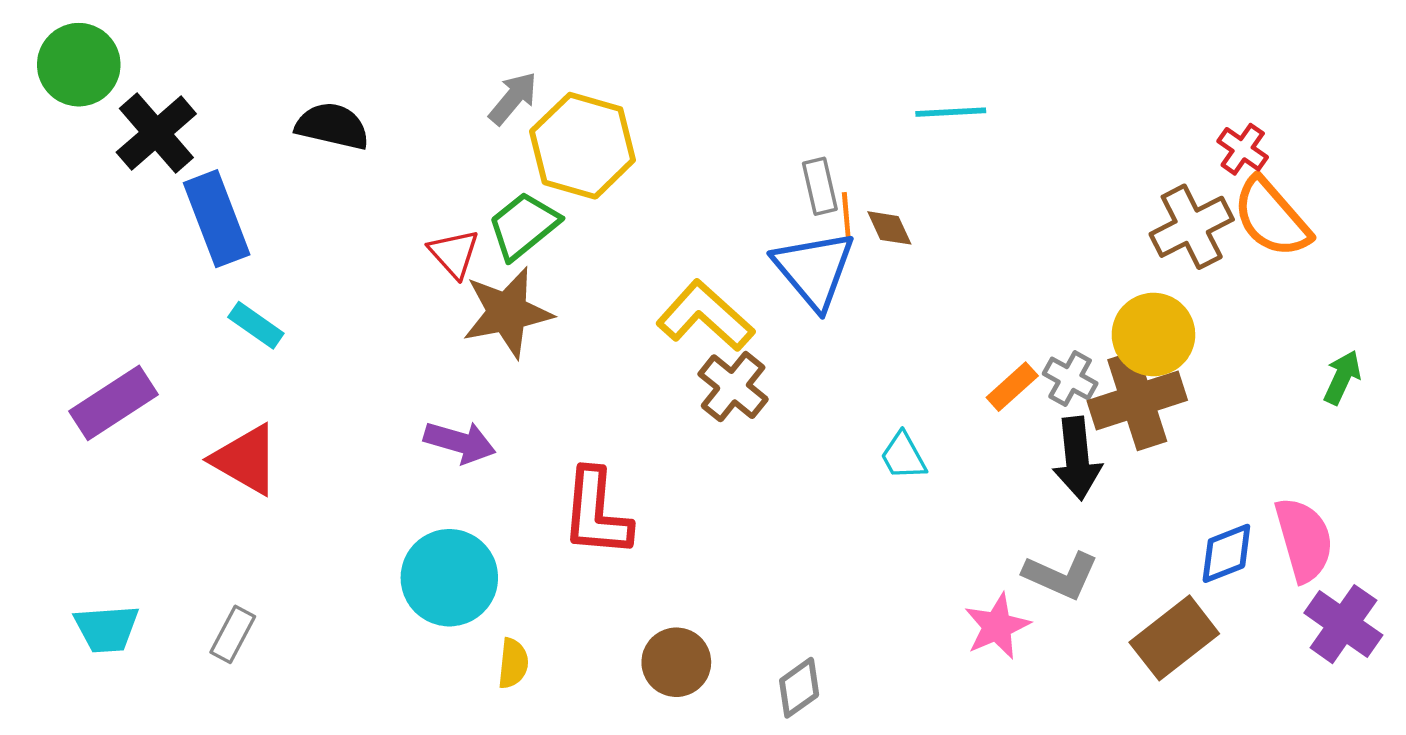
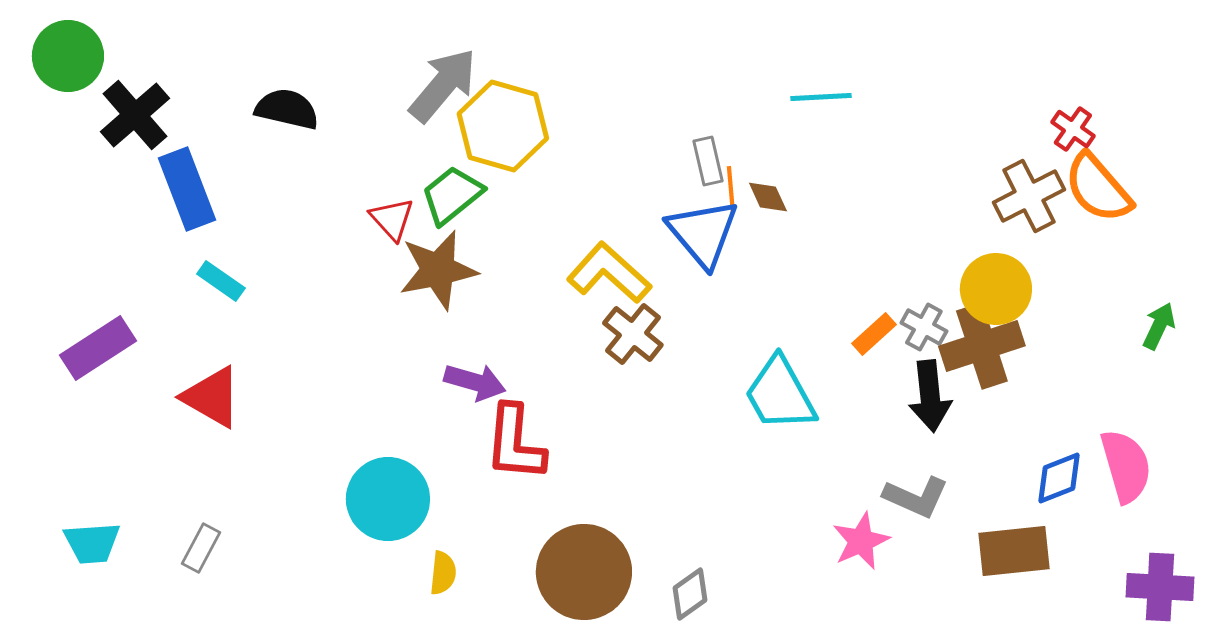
gray arrow: (513, 98) -> (443, 85), size x1.6
purple arrow: (460, 442) -> (475, 382), moved
cyan trapezoid: (903, 456) -> (780, 394), size x1.8
purple cross: (1343, 624) -> (1160, 587), moved, turned -32
brown rectangle: (1174, 638) -> (1014, 551), turned 32
brown circle: (676, 662) -> (584, 572), size x1.6

